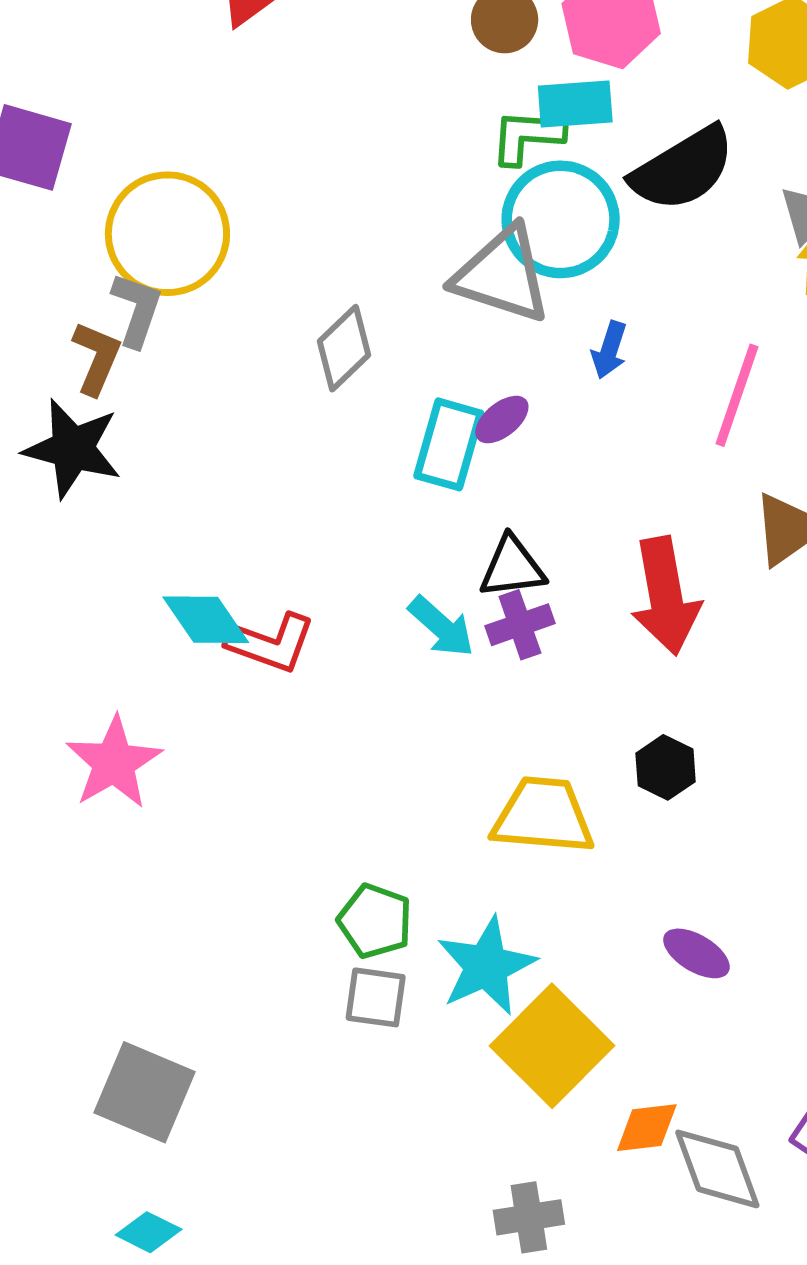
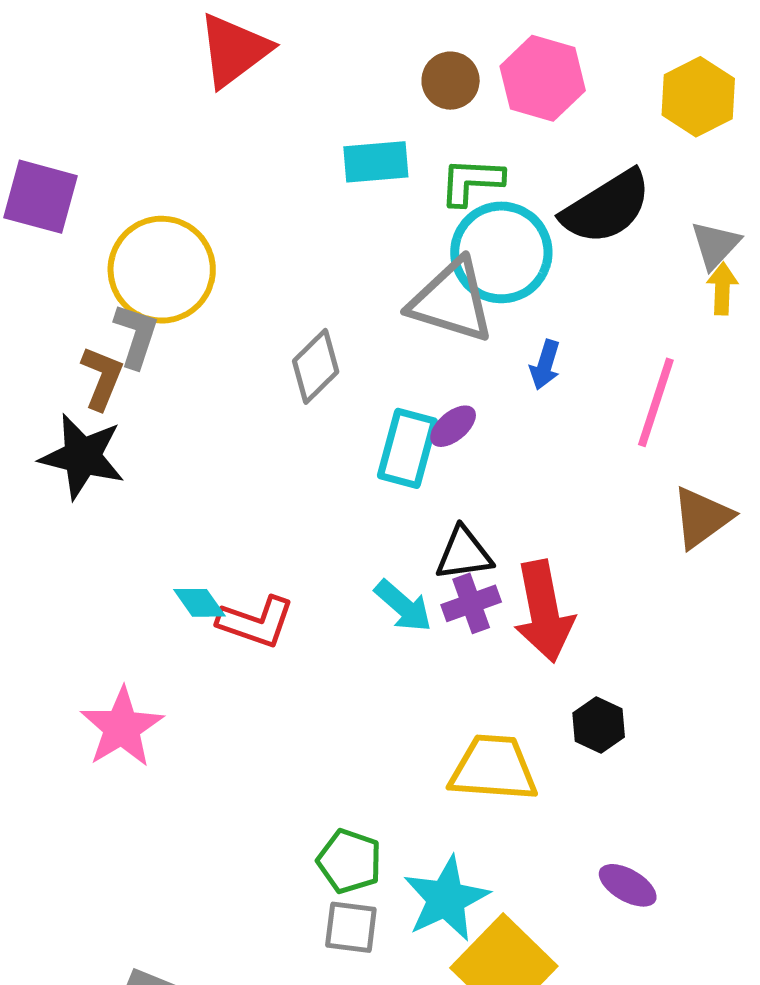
cyan rectangle: (575, 104) -> (376, 162), moved
red arrow: (666, 596) -> (544, 611), moved
cyan diamond: (206, 620) -> (199, 603), size x0.7

